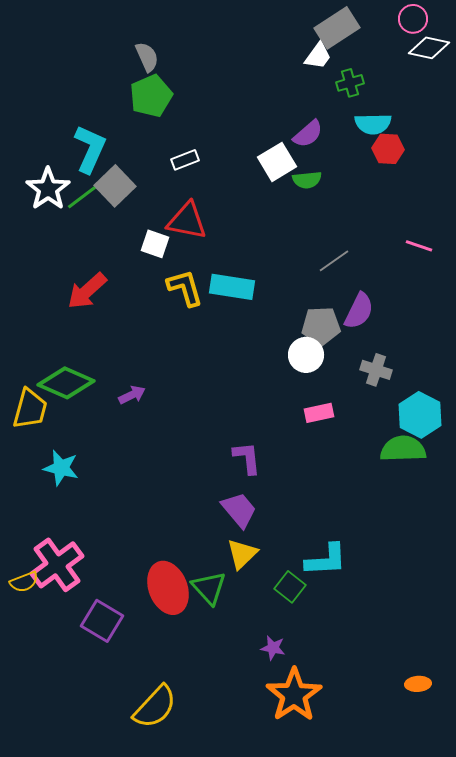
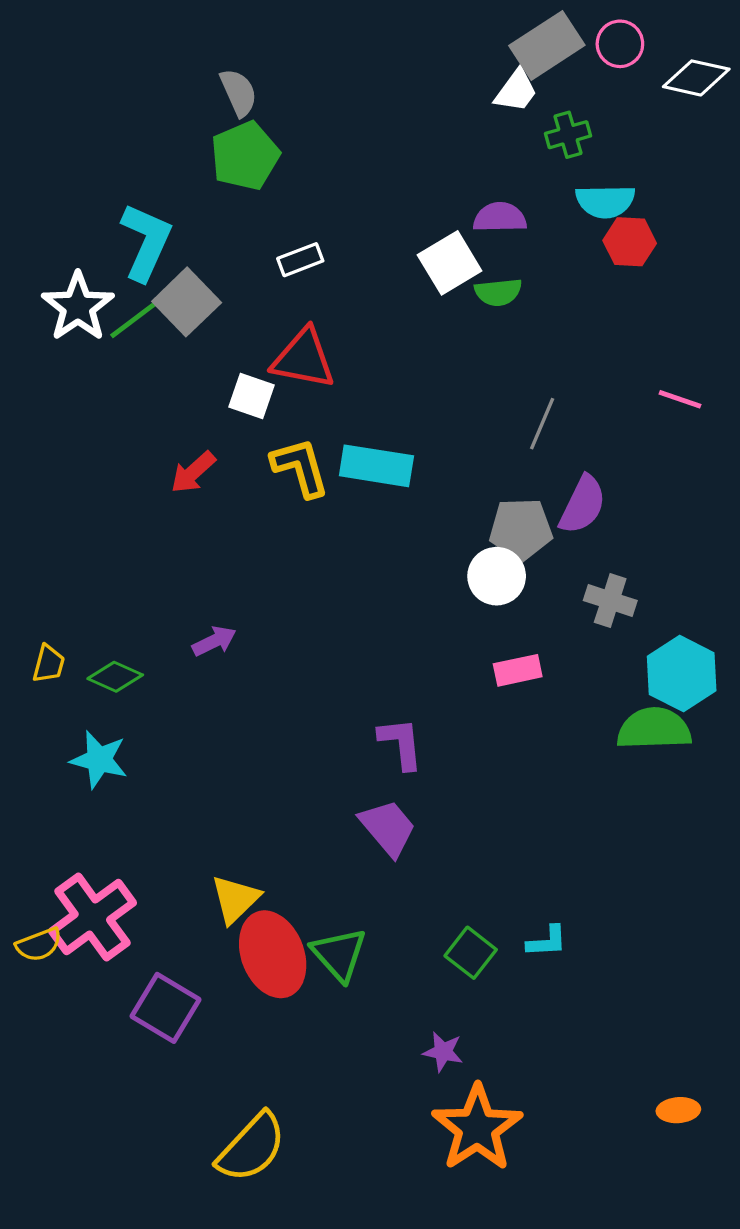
pink circle: (413, 19) -> (620, 44), moved
purple semicircle: (308, 134) -> (500, 217), turned -140
gray line: (334, 261) -> (542, 424), turned -32
red arrow: (87, 291) -> (193, 472), moved, size x0.7
green diamond: (66, 383) -> (115, 677), moved, size x0.6
yellow trapezoid: (30, 409) -> (49, 664), size x0.6
yellow triangle: (242, 554) -> (235, 899), moved
cyan L-shape: (326, 560) -> (547, 941), moved, size x0.6

